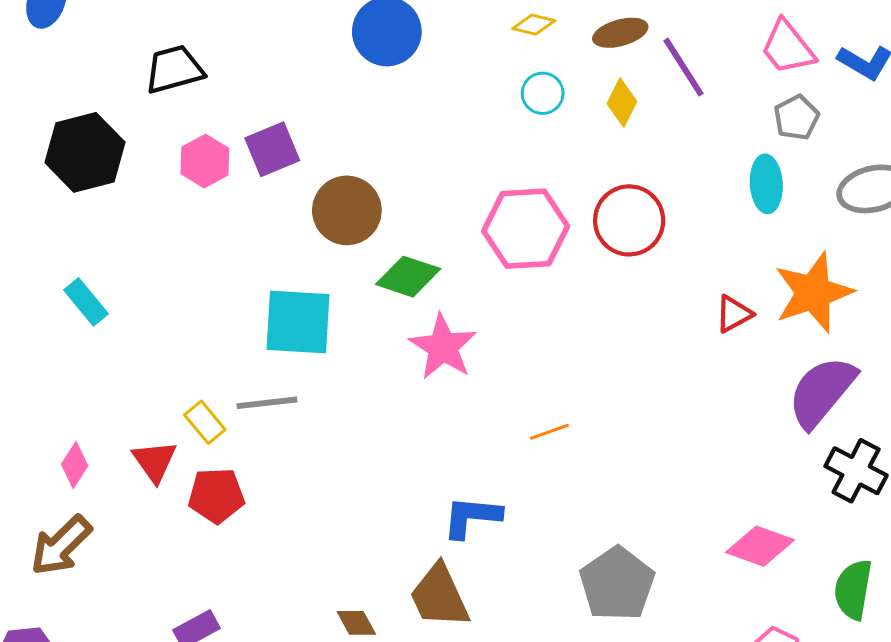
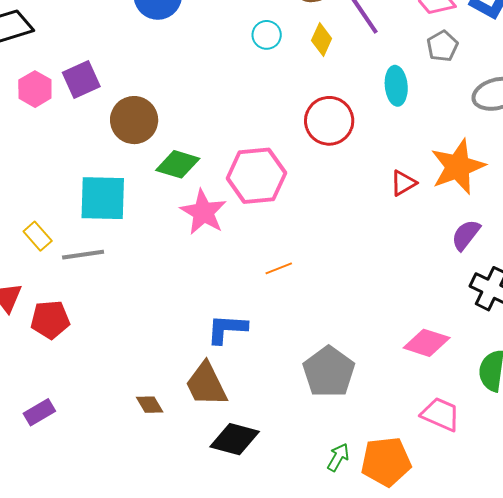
cyan ellipse: (766, 184) -> (396, 86), moved
pink hexagon: (526, 229) -> (256, 176), moved
purple semicircle: (822, 392) -> (466, 235), size x0.6
yellow rectangle: (205, 422) -> (38, 236), moved

